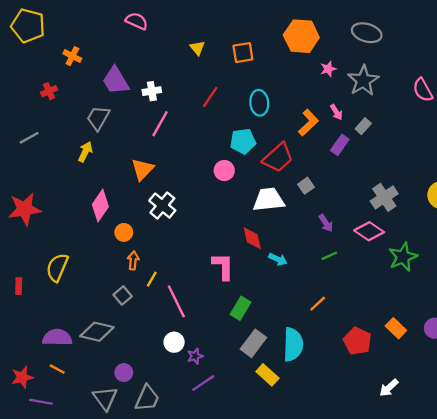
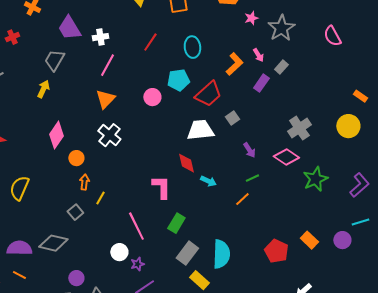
orange triangle: (142, 169) -> (105, 99), moved
pink circle: (224, 171) -> (152, 97), moved
pink line: (176, 301) -> (136, 226), moved
orange line: (318, 304) -> (242, 199), moved

